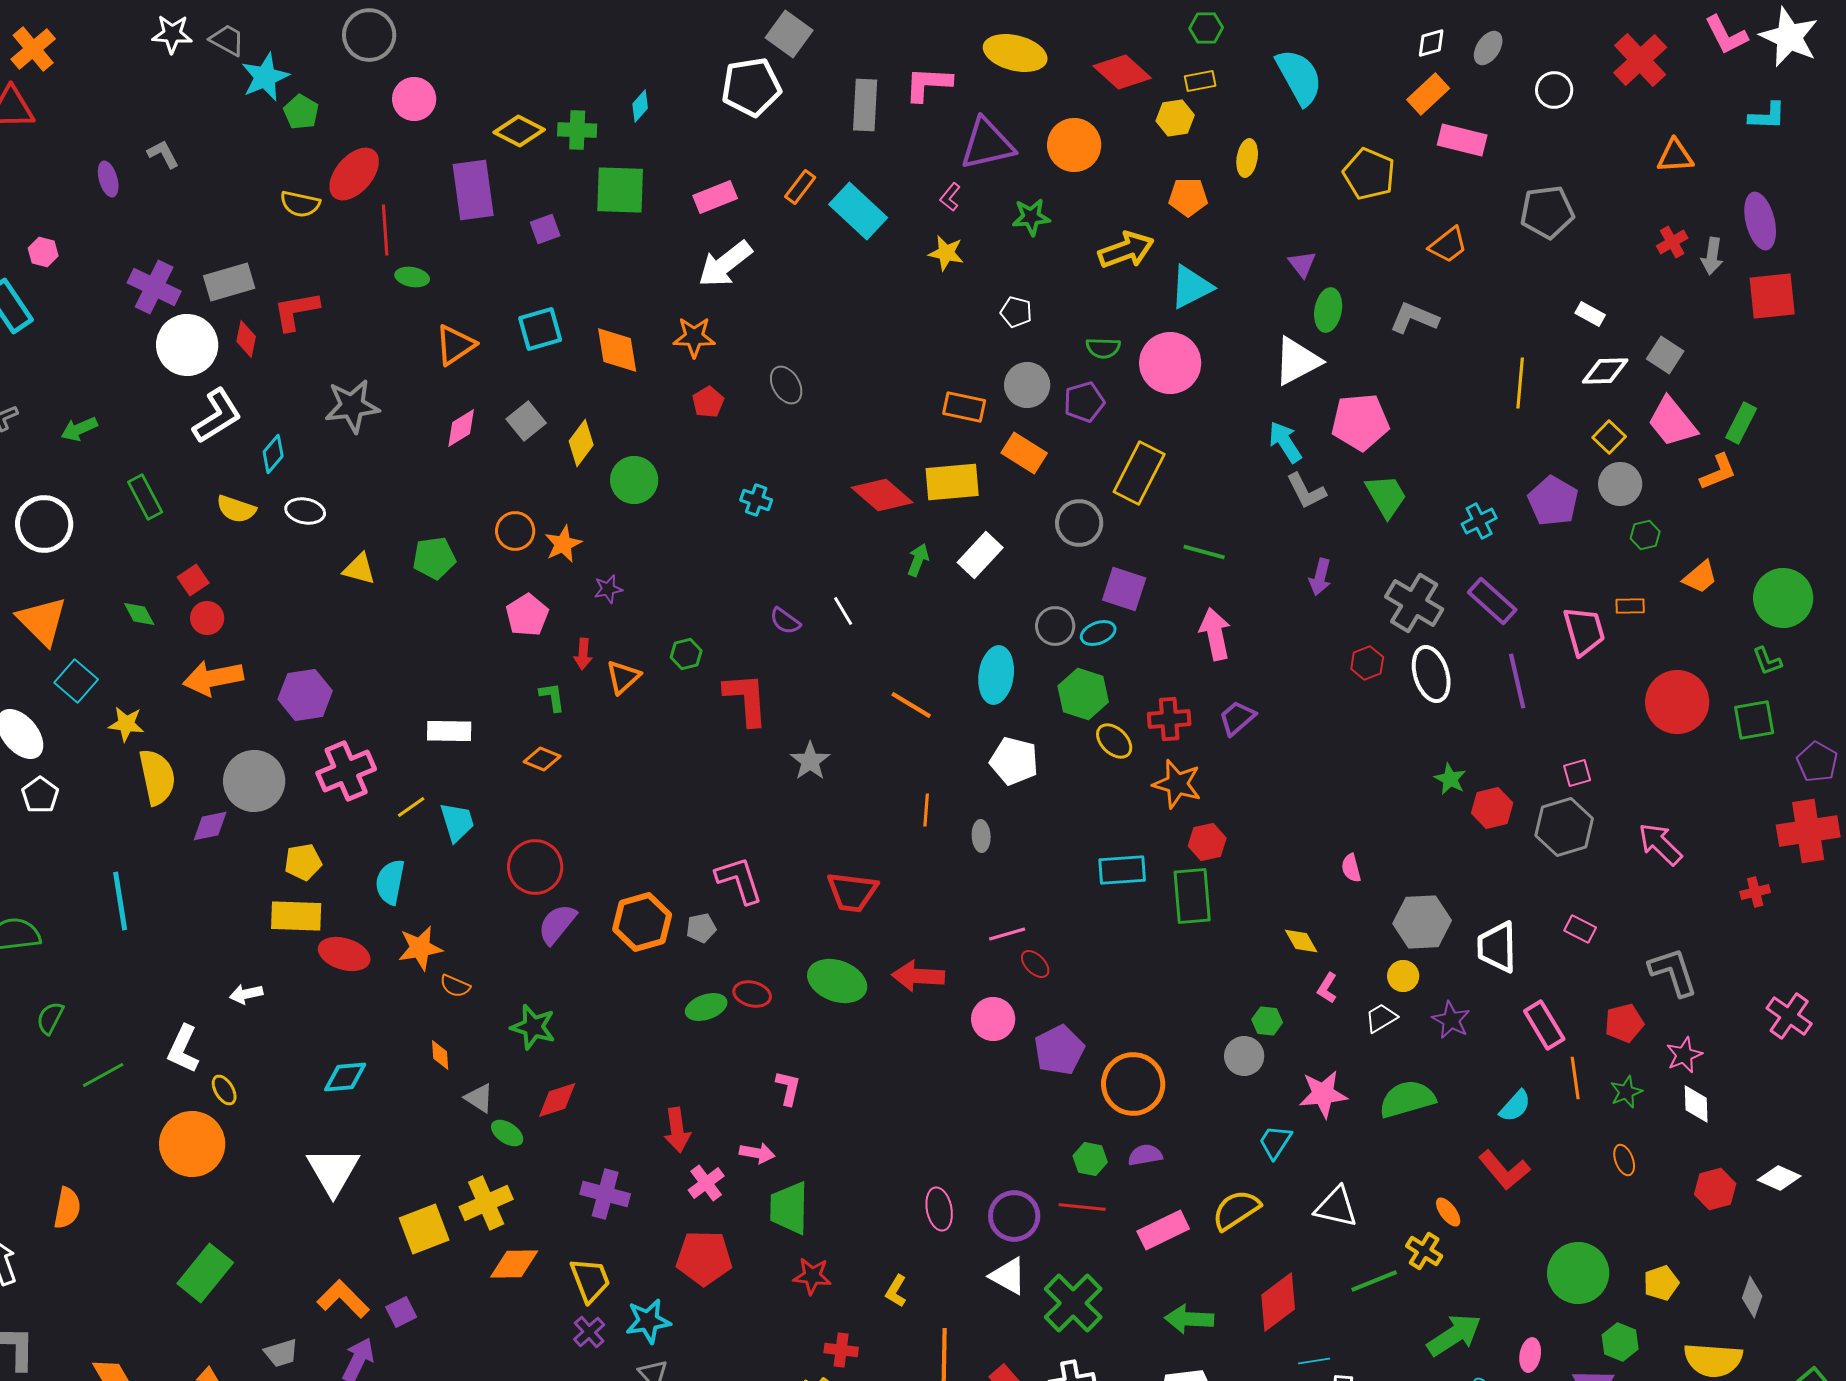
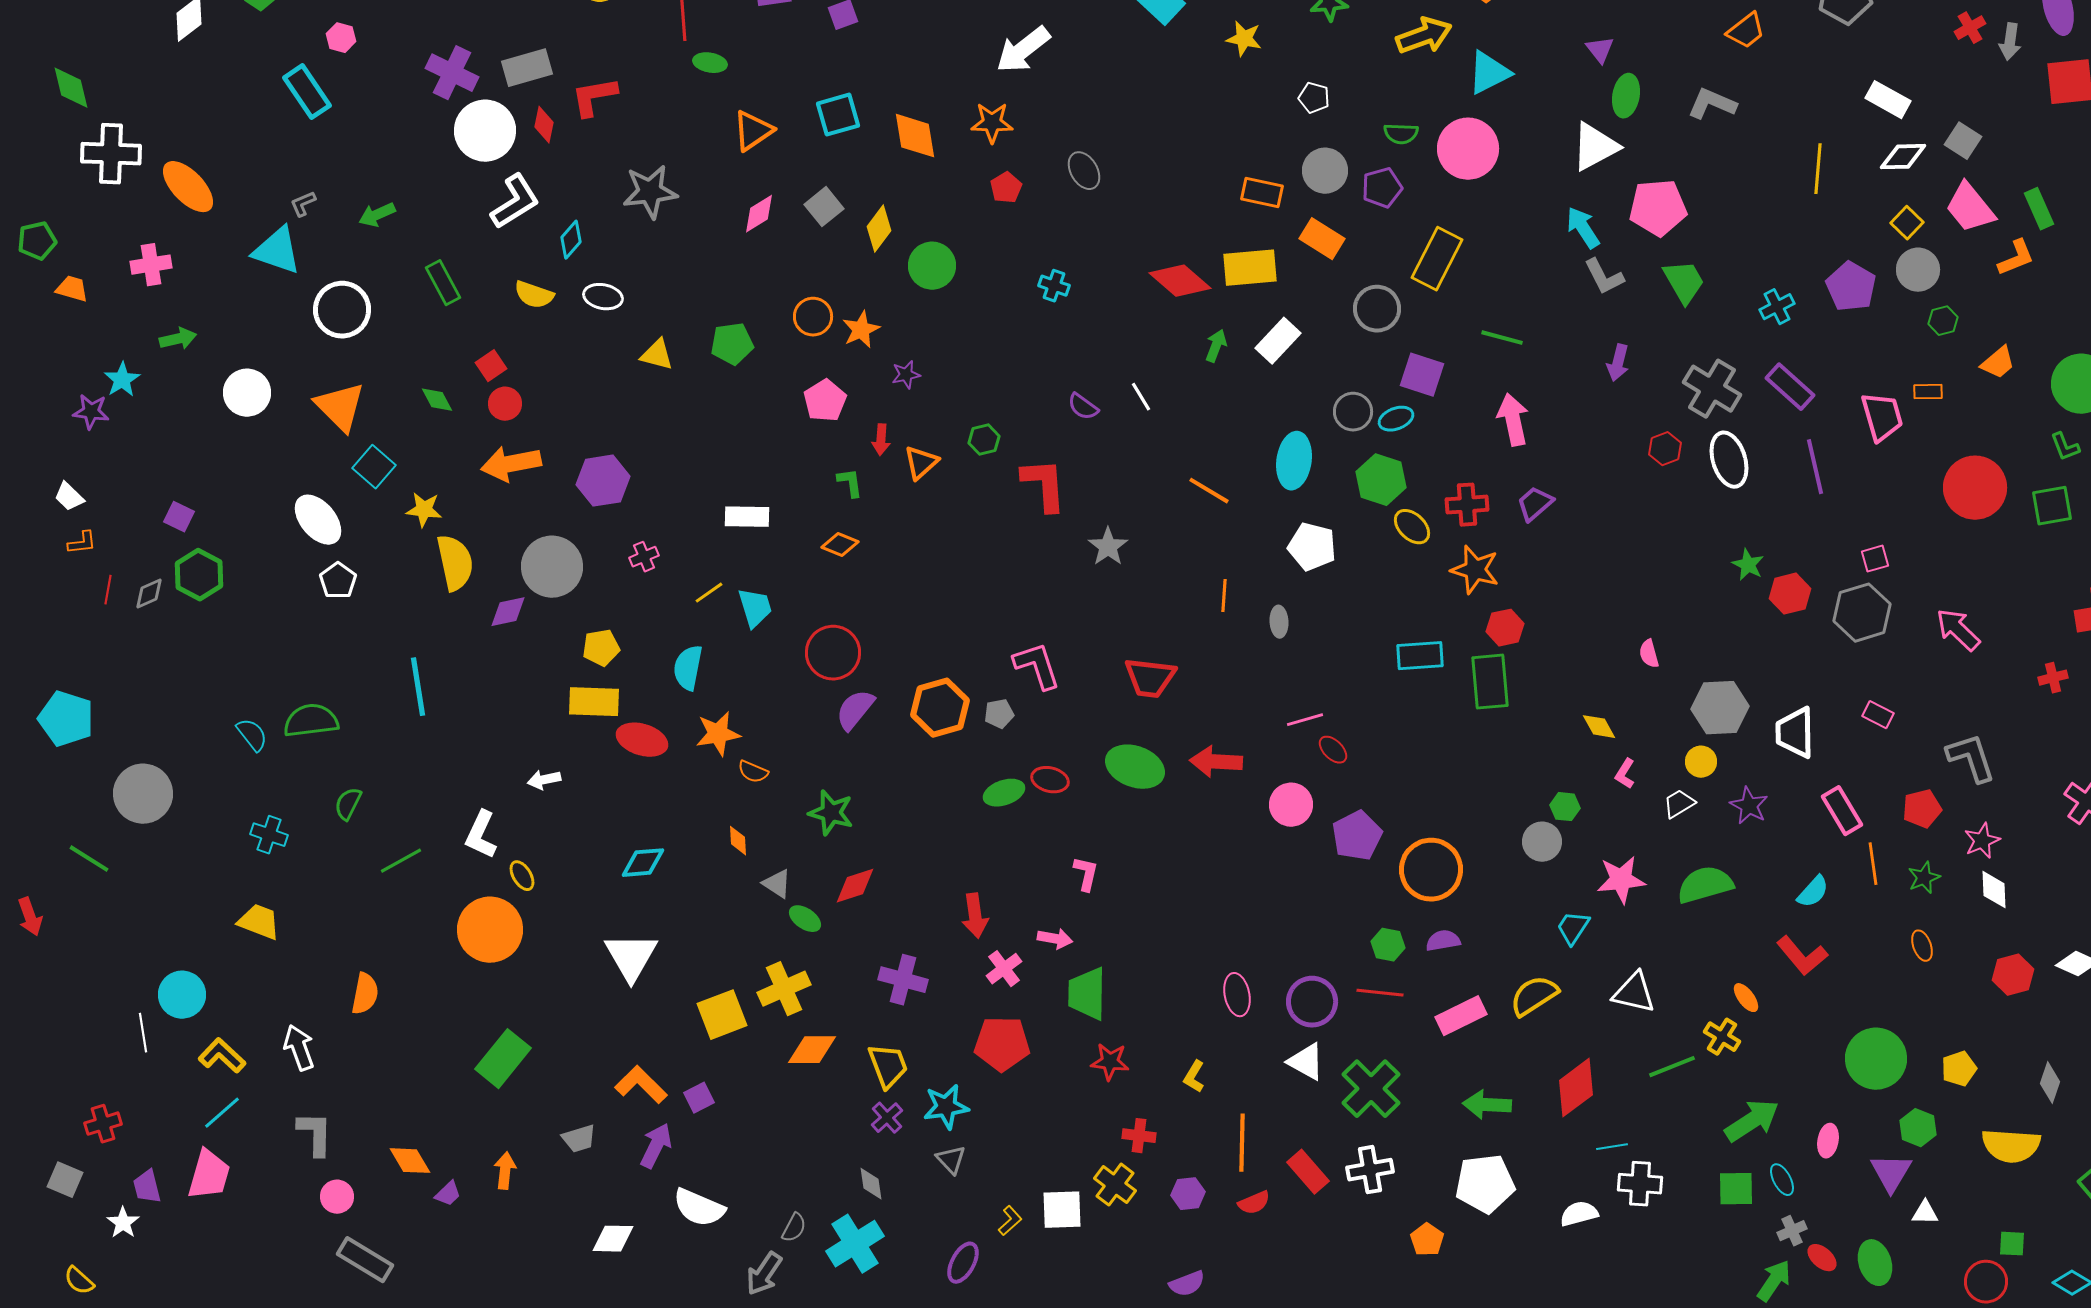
white rectangle: (1590, 314) -> (1888, 100), size x1.5
green rectangle: (1741, 423) -> (2039, 209), turned -51
pink cross: (346, 771) -> (644, 557), size x0.5

